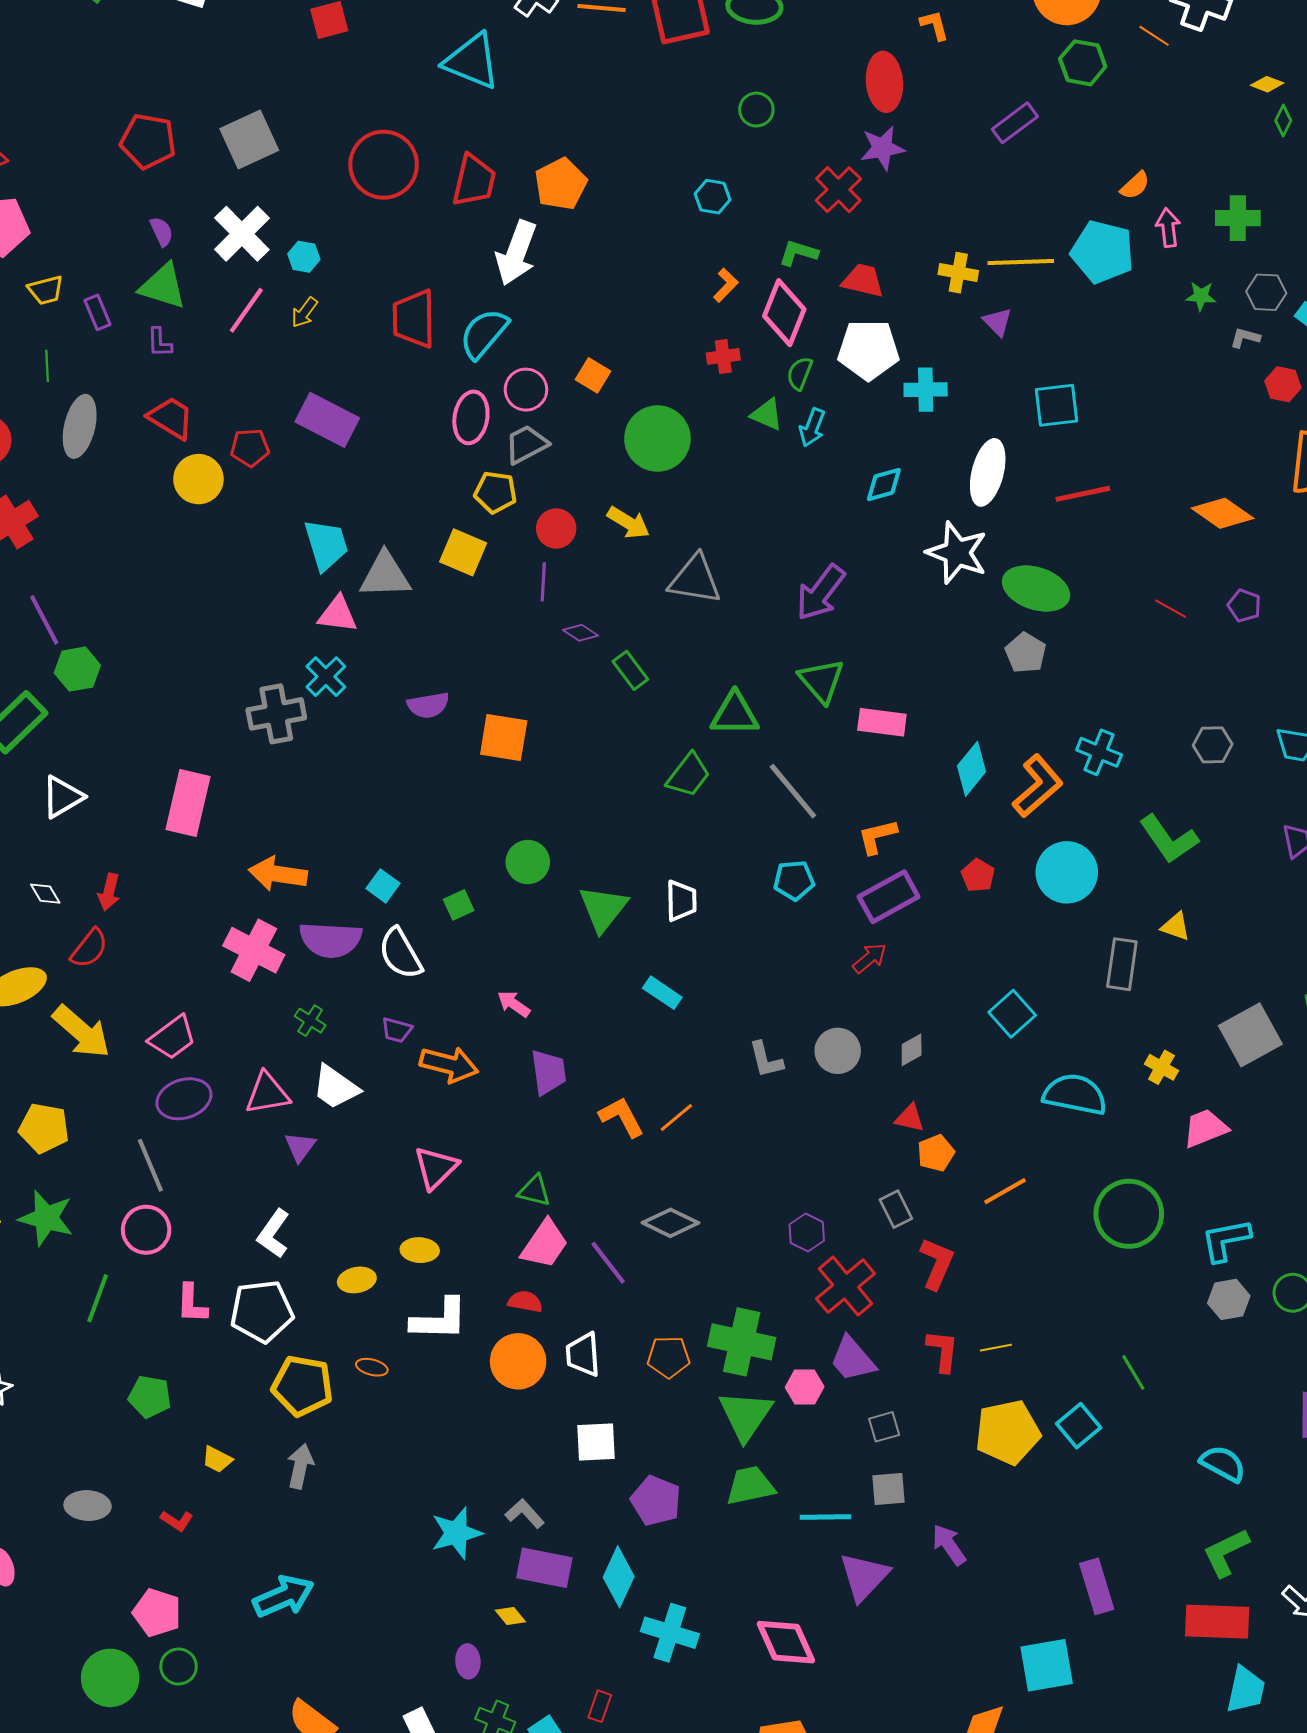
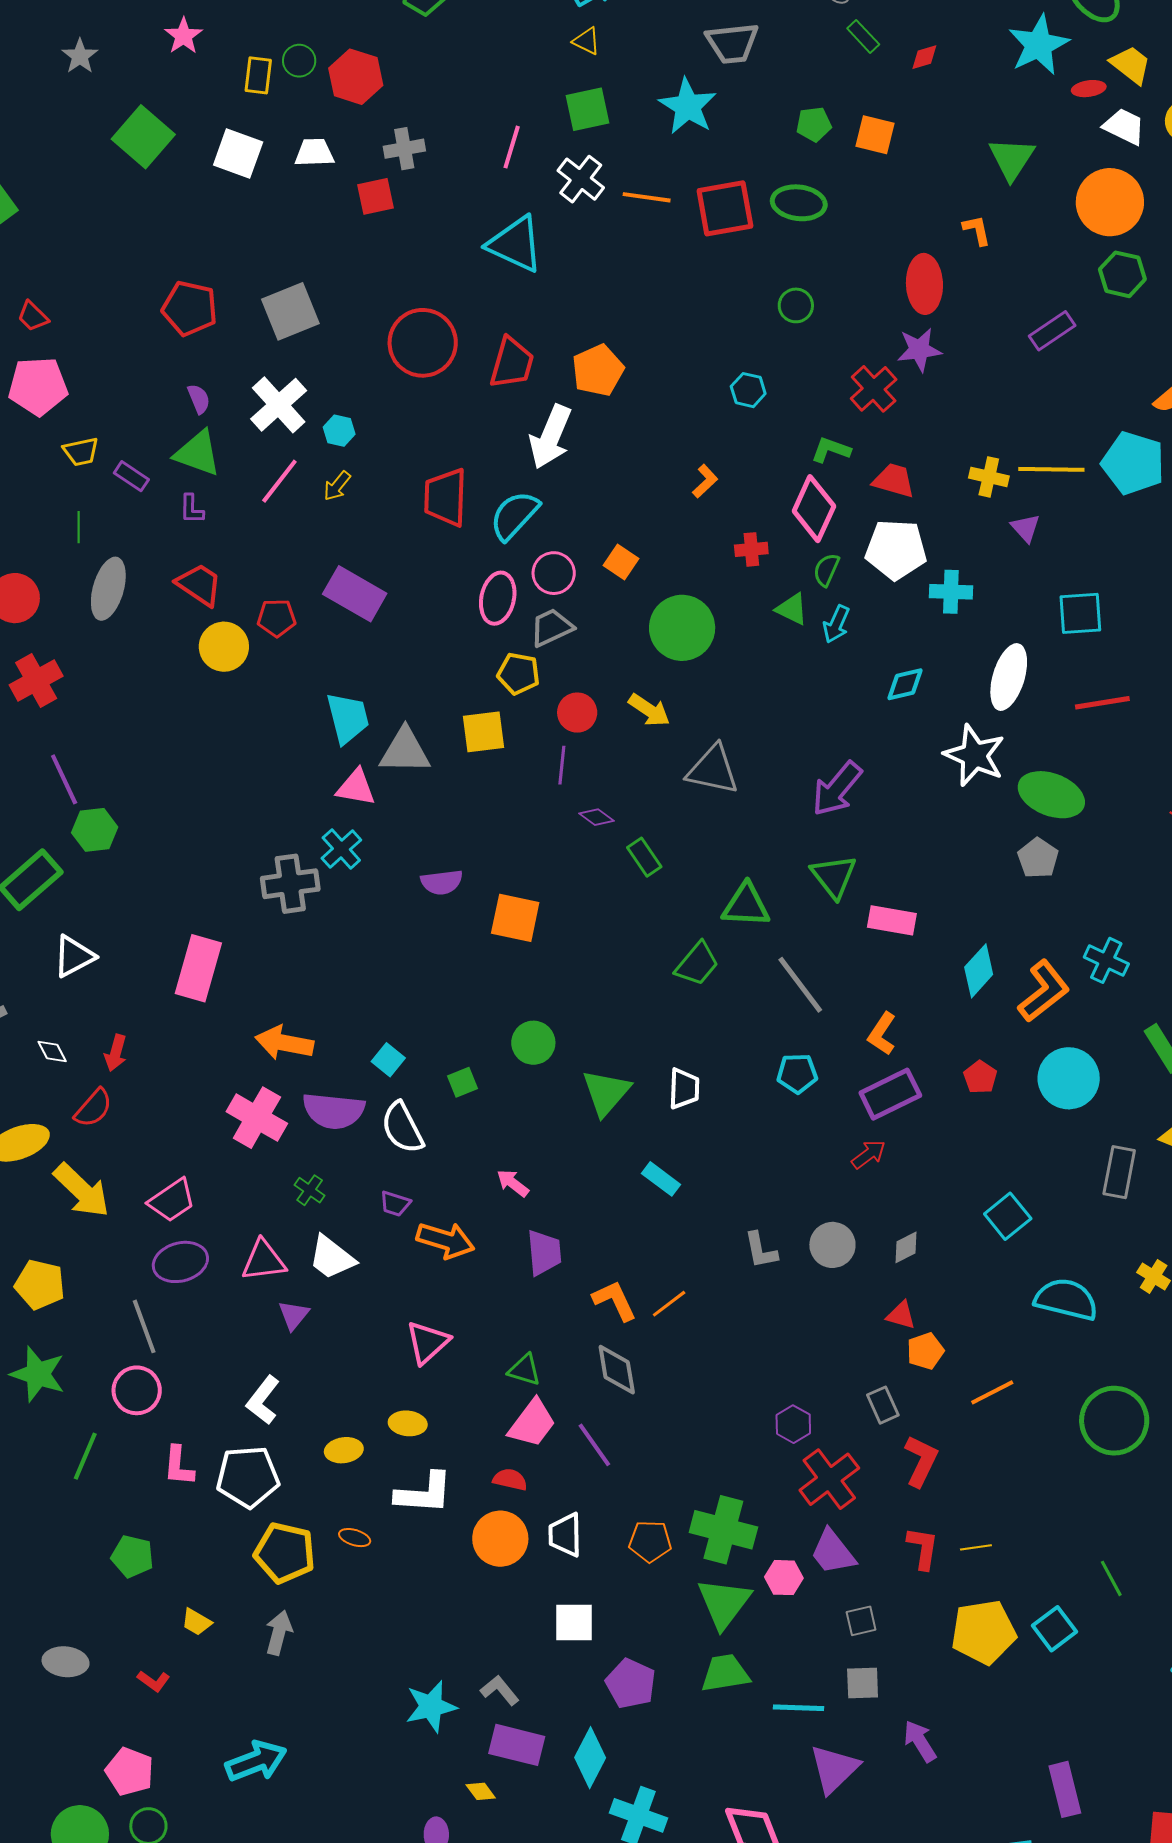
orange L-shape: (726, 285) -> (705, 481), moved
purple rectangle: (98, 312) -> (131, 476), turned -36
yellow square: (463, 552) -> (484, 732), turned -33
orange L-shape: (877, 836) -> (882, 1034), turned -45
gray diamond: (671, 1223) -> (617, 1370), moved, turned 52

